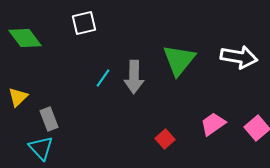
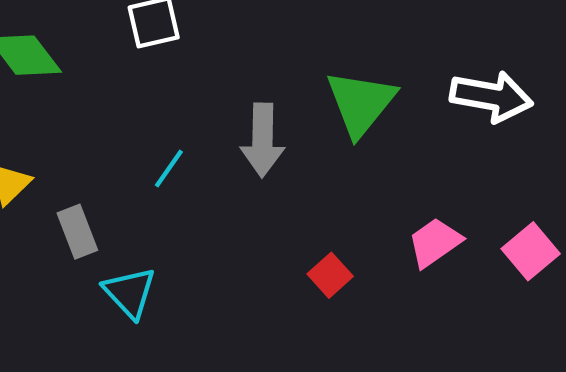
cyan line: (103, 78) -> (169, 168), moved
cyan triangle: (41, 148) -> (130, 293), moved

